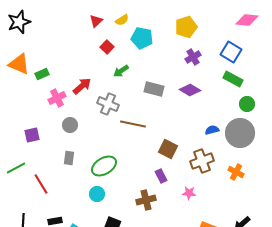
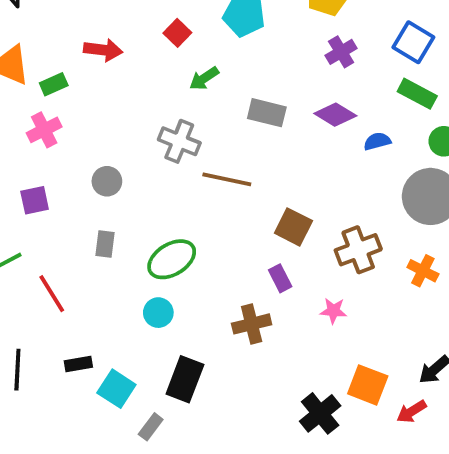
red arrow: (82, 86) -> (103, 50), moved, turned 48
pink cross: (57, 98) -> (44, 130), moved
blue semicircle: (212, 130) -> (377, 141), moved

